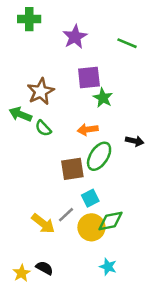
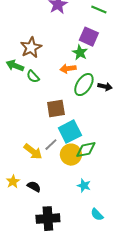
purple square: (89, 77) -> (89, 37), moved, turned 30
orange arrow: (88, 130) -> (68, 69), moved
green ellipse: (99, 156) -> (84, 85), moved
cyan square: (90, 198) -> (70, 132), size x1.6
yellow star: (22, 273) -> (13, 182), moved

